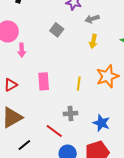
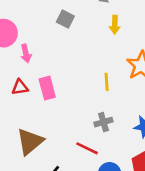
pink rectangle: (44, 81) -> (47, 88), moved
red triangle: (11, 85) -> (20, 87), moved, turned 32

